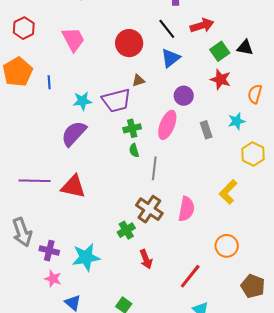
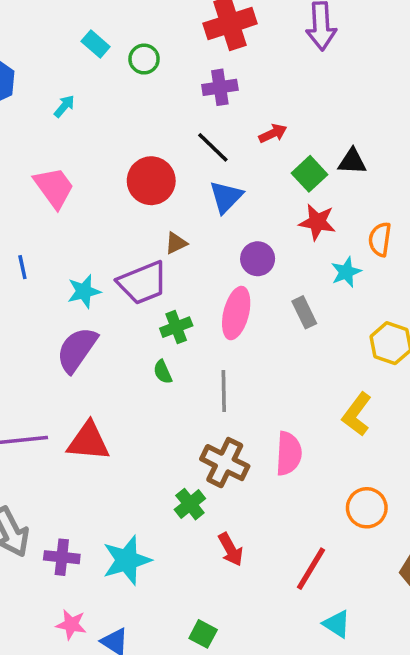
red arrow: (202, 25) -> (273, 133), size x0.7
cyan star: (237, 121) -> (346, 272), moved
green semicircle: (134, 150) -> (163, 372), moved
pink star: (53, 279) -> (71, 624), moved

